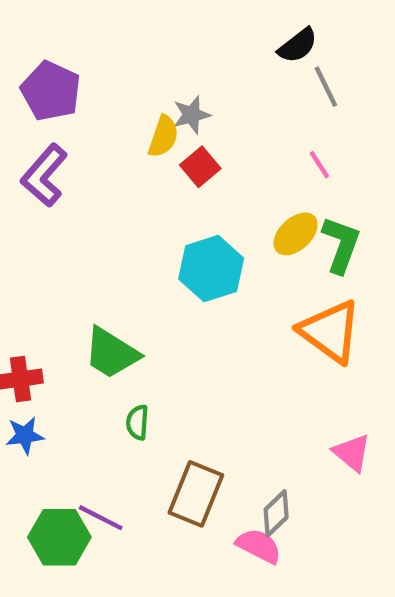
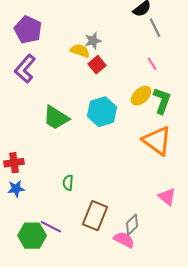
yellow semicircle: (163, 136) -> (80, 51), turned -90
green trapezoid: (111, 353) -> (56, 118), moved

